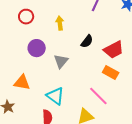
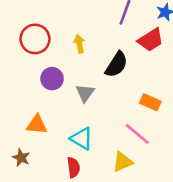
red circle: (26, 17) -> (35, 39), size x1.5
black semicircle: (87, 41) -> (116, 65), size x1.5
red trapezoid: (114, 50) -> (151, 40), moved

